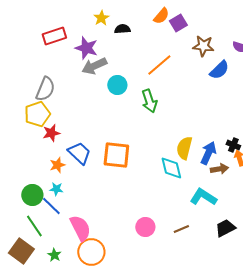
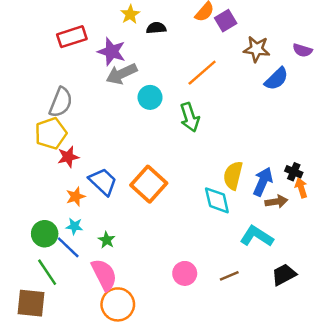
orange square: (116, 155) -> (149, 184), turned 36
brown square: (21, 251) -> (31, 303), turned -30
green star: (54, 255) -> (107, 240), moved

